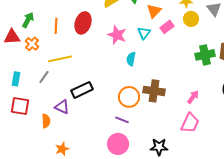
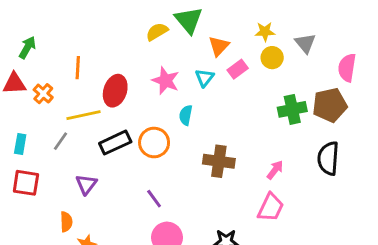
green arrow: (28, 20) -> (27, 48), moved
red ellipse: (83, 23) -> (115, 91), moved
black rectangle: (82, 90) -> (115, 143), moved
orange circle: (129, 97) -> (154, 143), moved
purple triangle: (62, 107) -> (86, 184), turned 42
purple line: (122, 120) -> (154, 199), moved, turned 32
orange semicircle: (46, 121) -> (66, 222), moved

